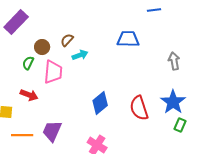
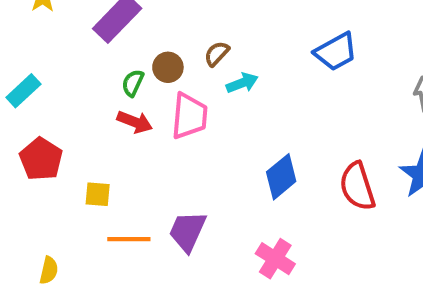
blue trapezoid: (128, 39) -> (336, 52), turned 150
green semicircle: (28, 63) -> (133, 83), moved
red arrow: (29, 95) -> (135, 122), moved

